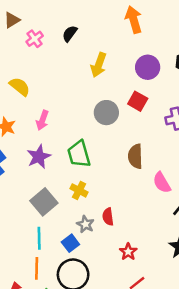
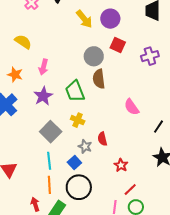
yellow arrow: (99, 65) -> (84, 19), turned -54
purple circle: (148, 67) -> (110, 19), moved
brown semicircle: (135, 156) -> (99, 79), moved
pink semicircle: (162, 183) -> (132, 107), moved

